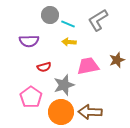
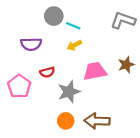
gray L-shape: (98, 20) -> (123, 20), moved, turned 50
yellow arrow: (69, 42) -> (74, 45), turned -32
pink pentagon: (31, 97) -> (19, 86), moved
orange circle: (61, 112) -> (66, 121), size x0.6

